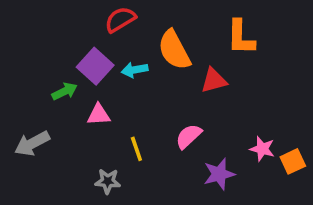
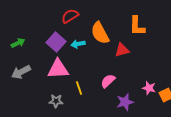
green arrow: (65, 91) -> (18, 43), moved
pink triangle: (99, 115) -> (58, 69), size x1.6
gray arrow: (32, 143) -> (21, 72), moved
gray star: (108, 181) -> (56, 101), moved

